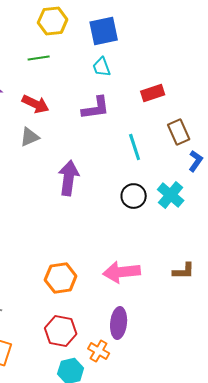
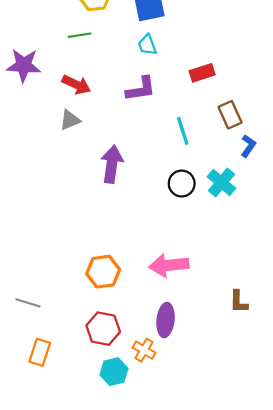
brown L-shape: (184, 271) -> (239, 302), moved, turned 90

